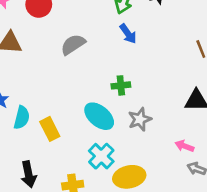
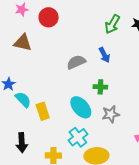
blue arrow: (128, 34) -> (104, 55), moved
gray semicircle: (73, 44) -> (76, 62), moved
cyan semicircle: (22, 118) -> (23, 100), turned -66

